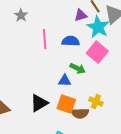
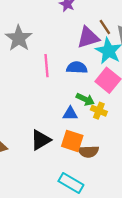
gray star: (21, 15) -> (19, 38), size x1.6
purple triangle: (81, 15) -> (88, 37), size x1.5
yellow cross: (96, 102) -> (99, 111), moved

